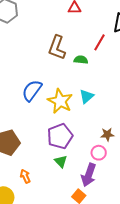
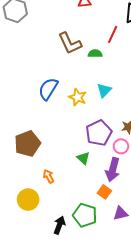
brown L-shape: (57, 48) -> (70, 43), turned -40
yellow star: (60, 101) -> (78, 97), size x0.7
purple pentagon: (60, 136) -> (99, 133), moved

